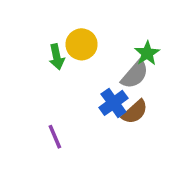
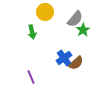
yellow circle: (82, 44) -> (45, 12), moved
gray semicircle: (135, 75) -> (75, 19), moved

